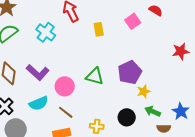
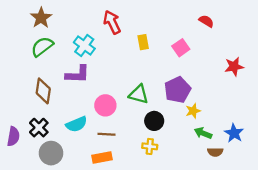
pink square: (133, 21) -> (181, 48), moved
purple L-shape: (38, 72) -> (78, 74), moved, turned -40
brown line: (66, 112) -> (106, 134), turned -35
black circle: (127, 117) -> (154, 121), moved
yellow cross: (97, 126) -> (150, 146), moved

